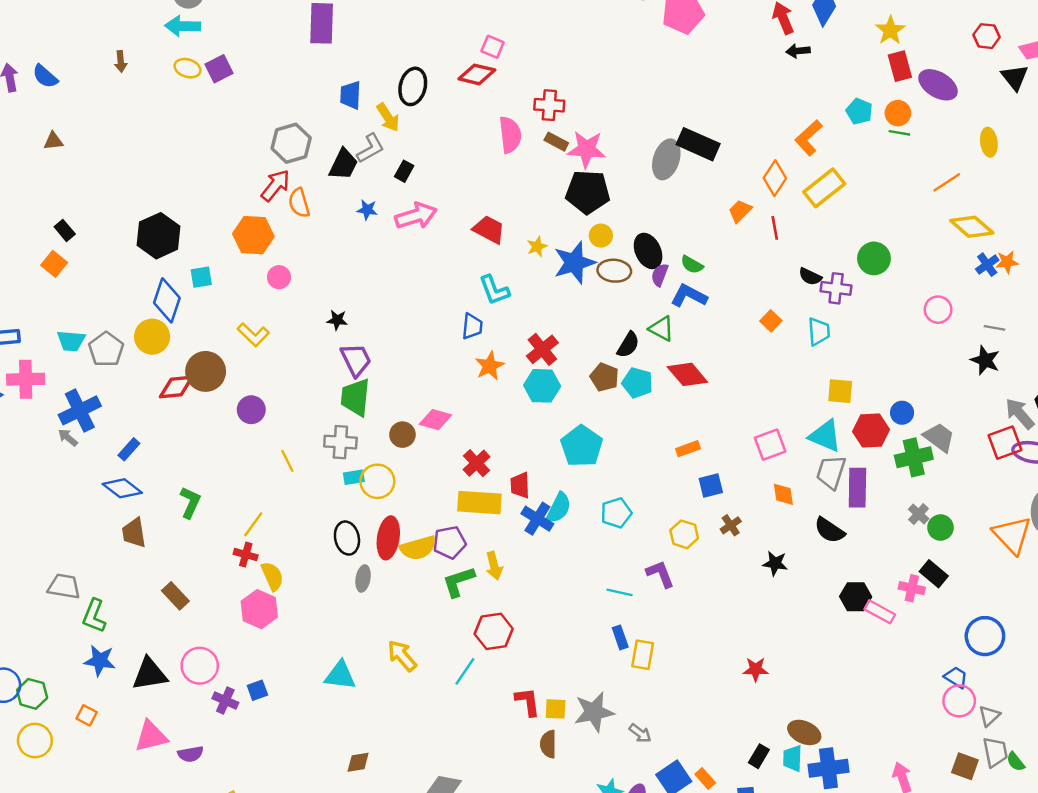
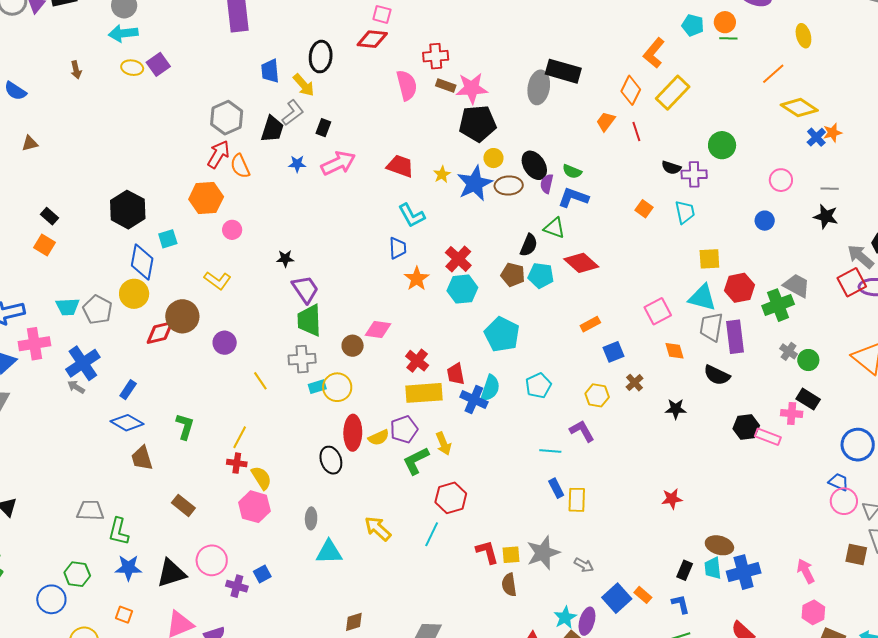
blue circle: (902, 413) -> (765, 221), moved
black ellipse: (347, 538) -> (331, 460), moved
yellow semicircle: (418, 548) -> (379, 438), size x0.7
gray ellipse: (363, 578) -> (311, 518), moved
green hexagon: (32, 694) -> (77, 574), moved

